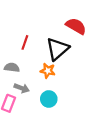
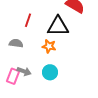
black triangle: (57, 49) -> (58, 26), turned 40
gray arrow: (22, 88) -> (24, 71), moved

